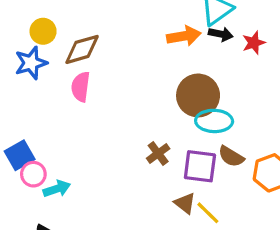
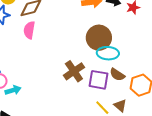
brown cross: (158, 153) -> (74, 71), size x1.5
brown triangle: (185, 203) -> (120, 105), moved

